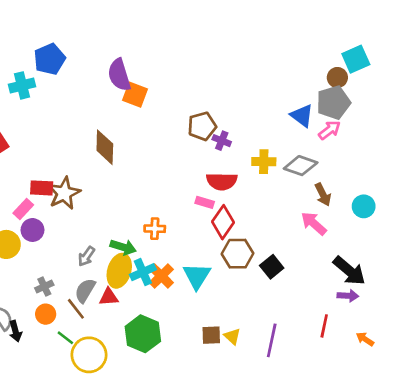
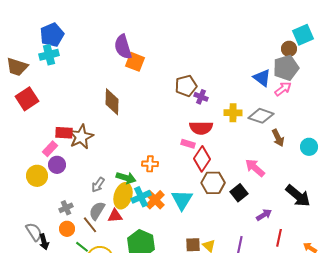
blue pentagon: (50, 59) -> (52, 35), moved
pink arrow: (314, 223) -> (255, 168), moved
purple arrow: (348, 296) -> (264, 215), moved, turned -35

